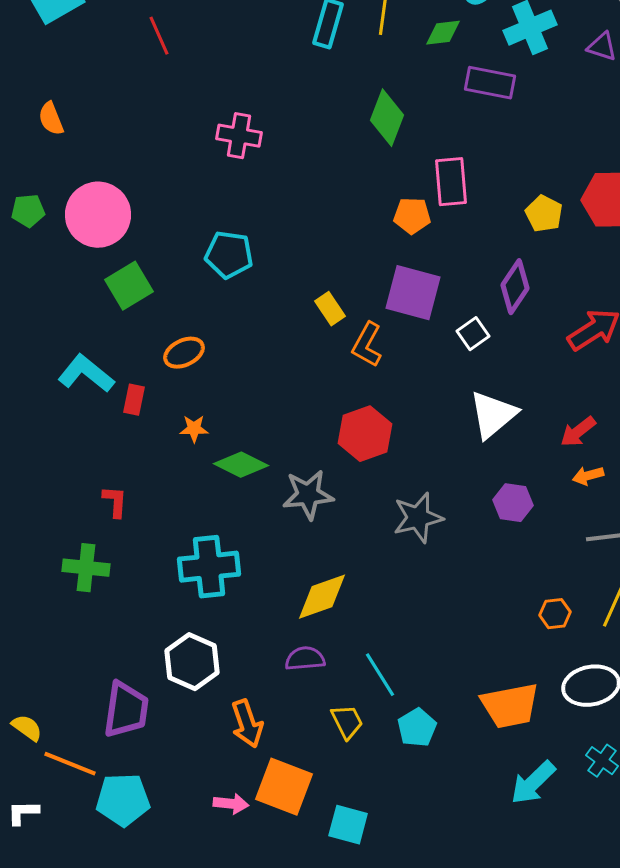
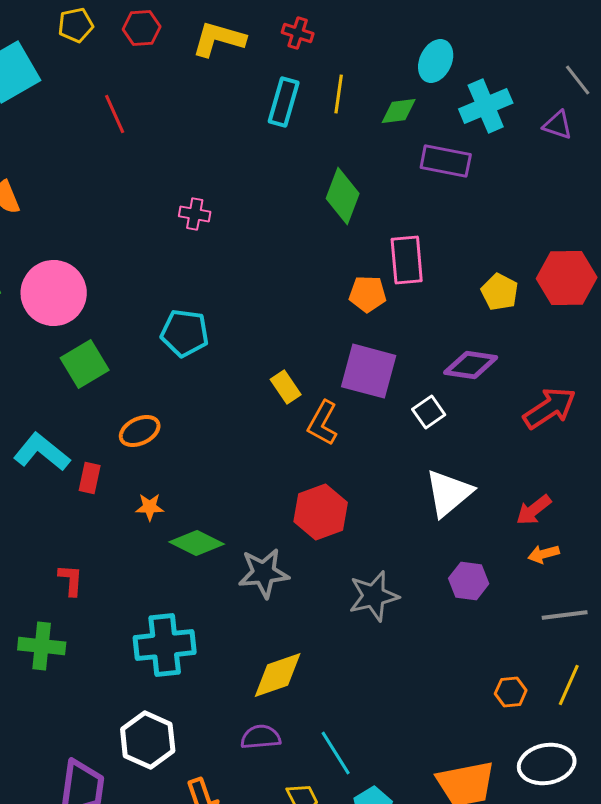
pink cross: (239, 136) -> (195, 214), size x0.7
purple diamond: (515, 287) -> (471, 365), turned 64

